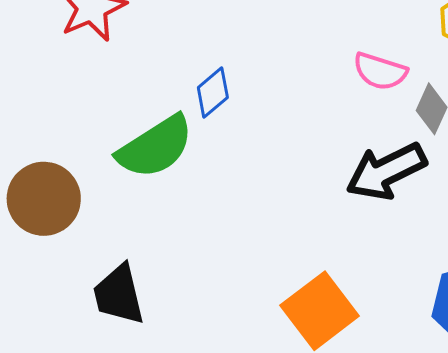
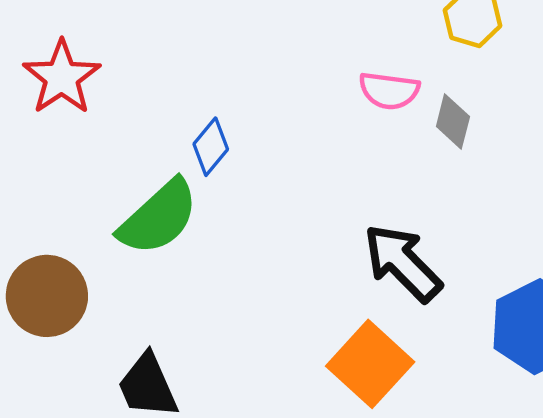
black arrow: (386, 171) -> (403, 263), moved, turned 82

